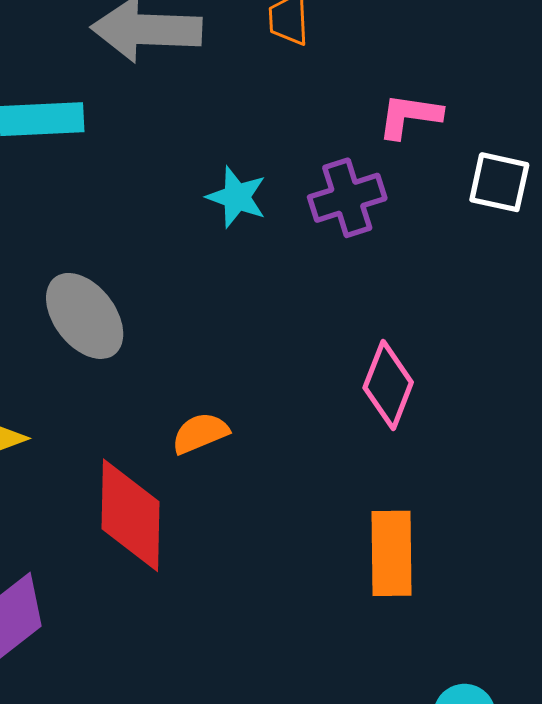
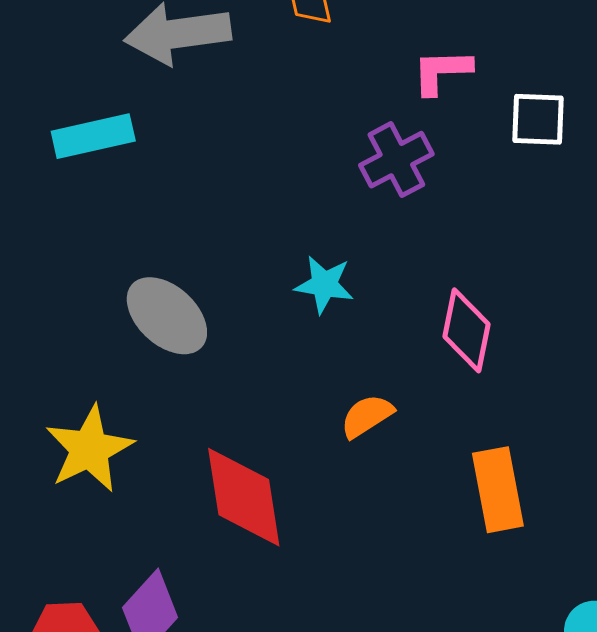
cyan star: (237, 197) -> (324, 284), moved
orange semicircle: (200, 433) -> (367, 416), moved

